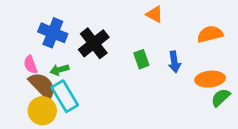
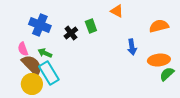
black cross: (94, 43) -> (71, 33), size x0.6
green rectangle: (141, 59) -> (91, 26), moved
green arrow: (59, 70) -> (45, 53), turned 40

